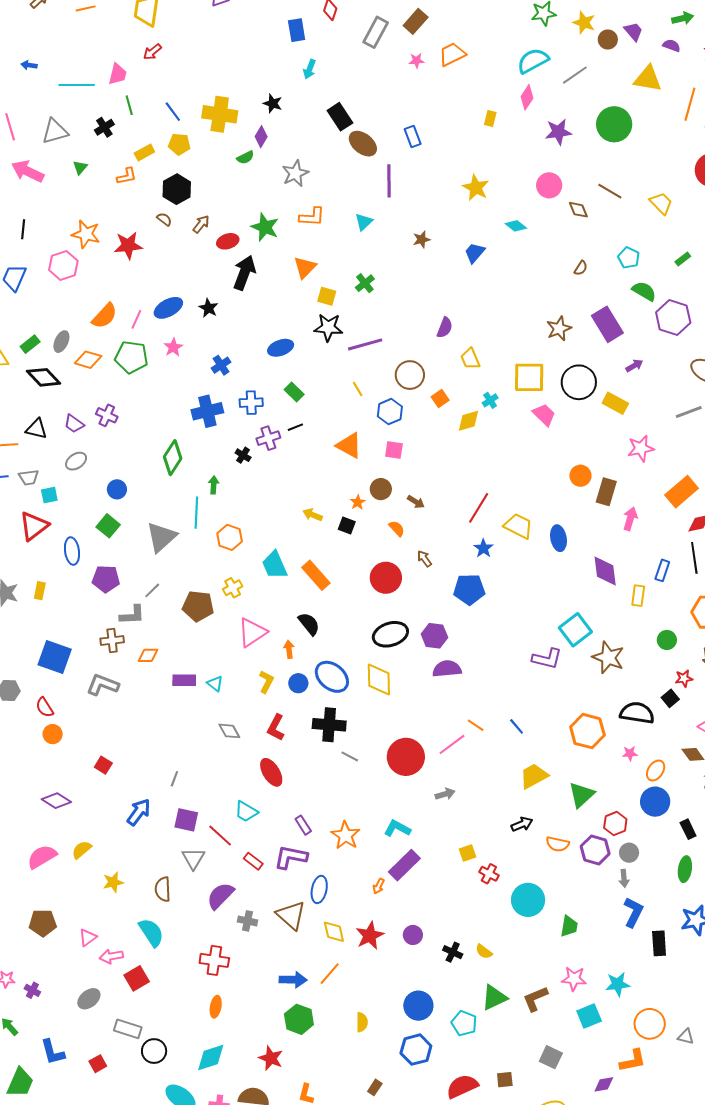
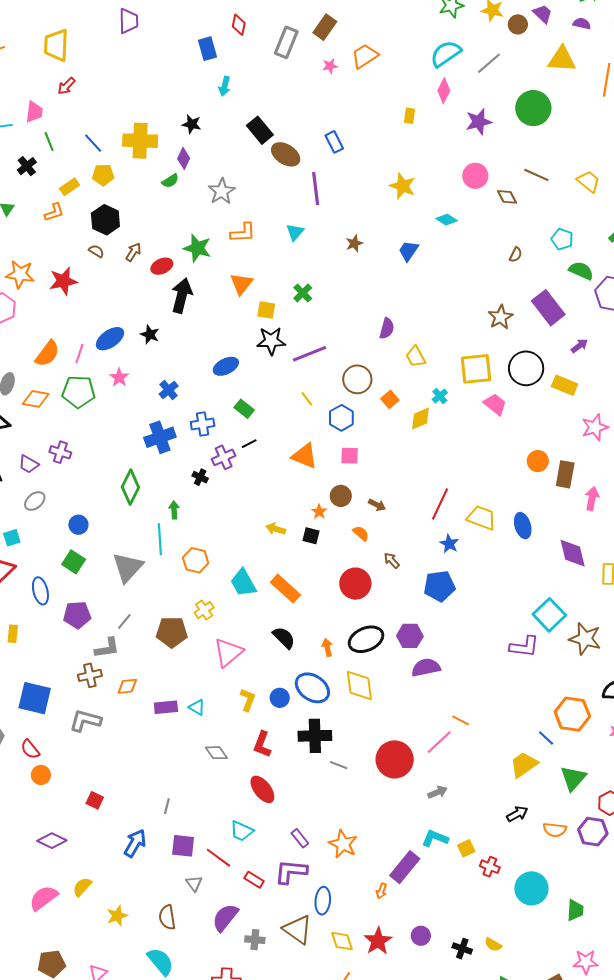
orange arrow: (289, 649) -> (327, 647), moved
blue line: (517, 726) -> (546, 738), moved
cyan L-shape: (397, 828) -> (435, 838), moved
gray triangle: (193, 858) -> (194, 883), size x0.7

